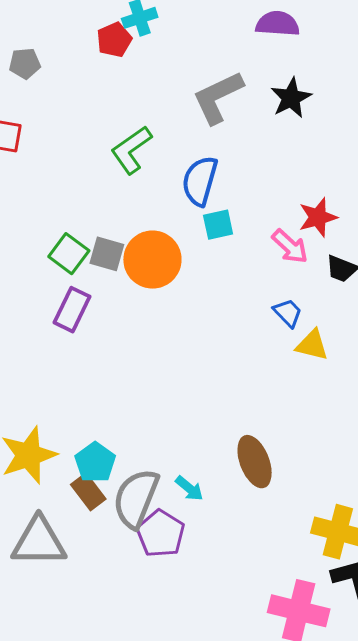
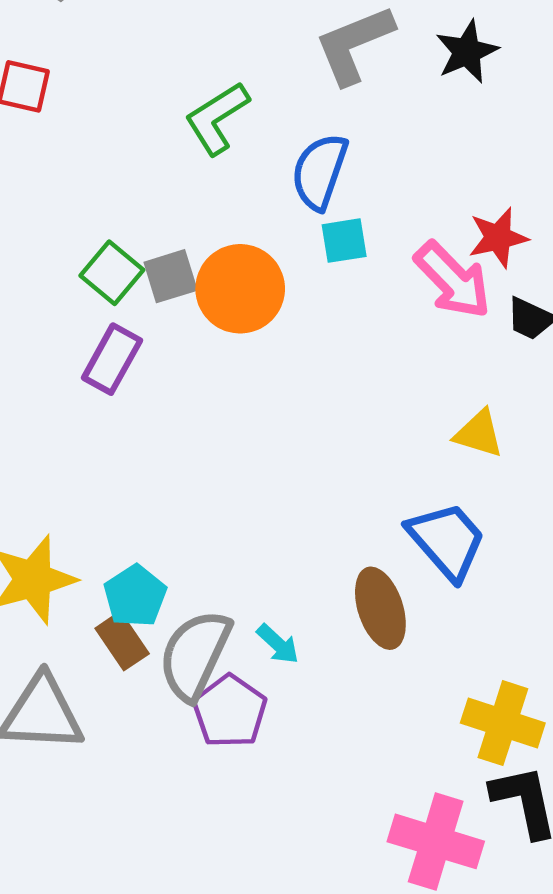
pink arrow: (290, 246) -> (453, 280), size x1.4
gray square: (107, 254) -> (171, 276), turned -36
blue trapezoid: (288, 313) -> (447, 541), moved, size x1.8

